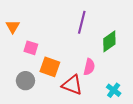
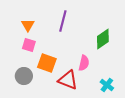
purple line: (82, 22) -> (63, 21), moved
orange triangle: (13, 27) -> (28, 25), moved

